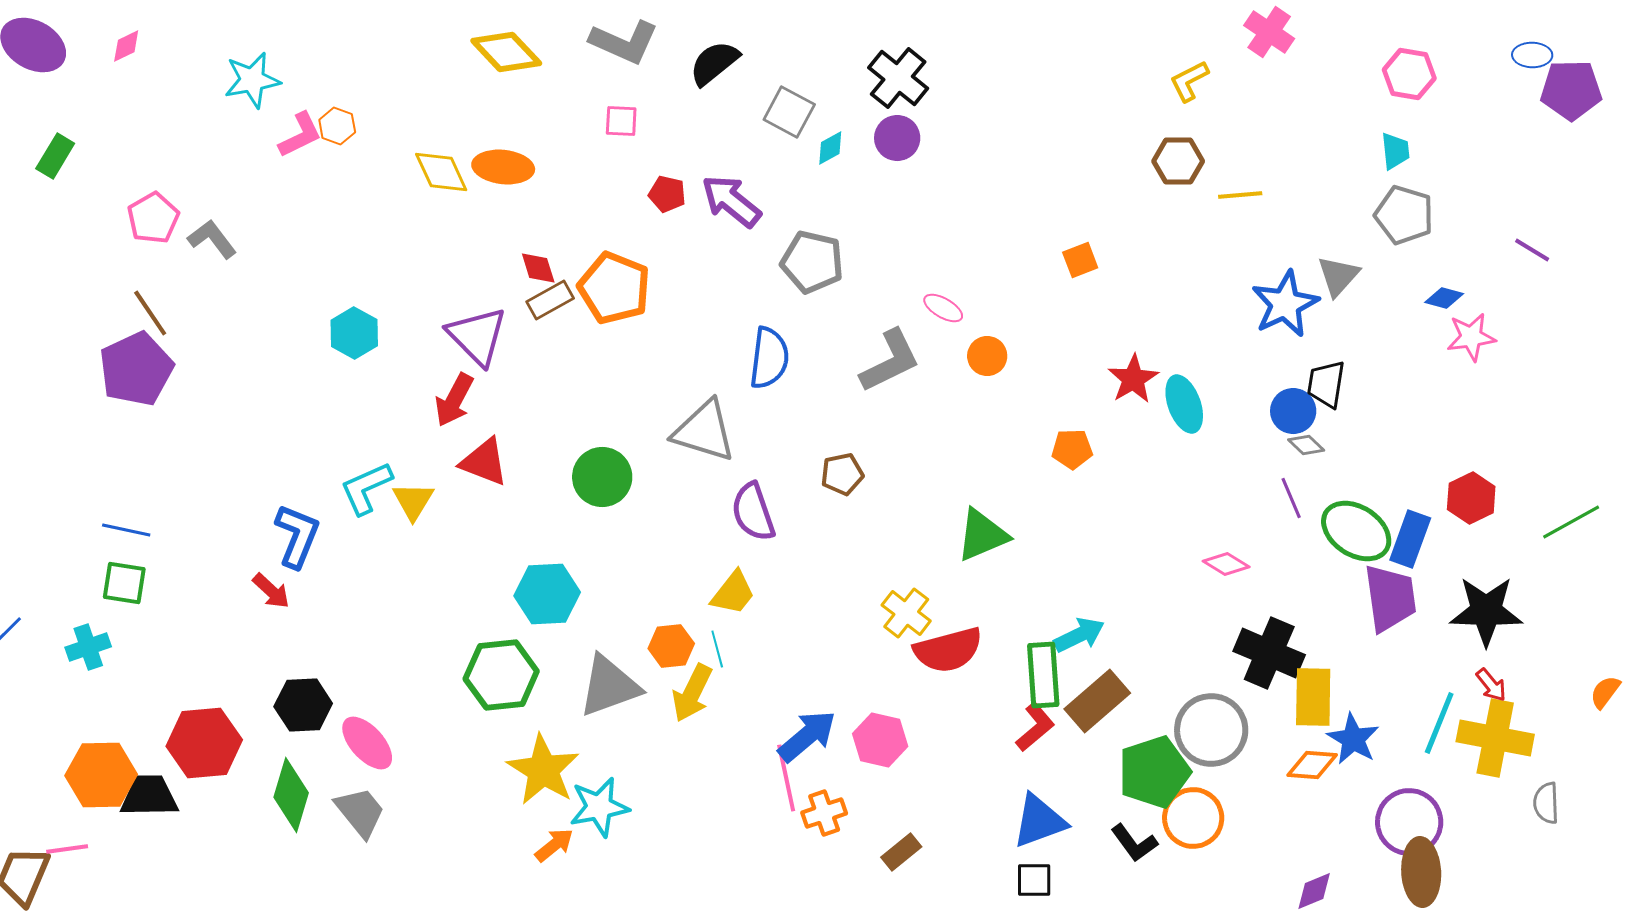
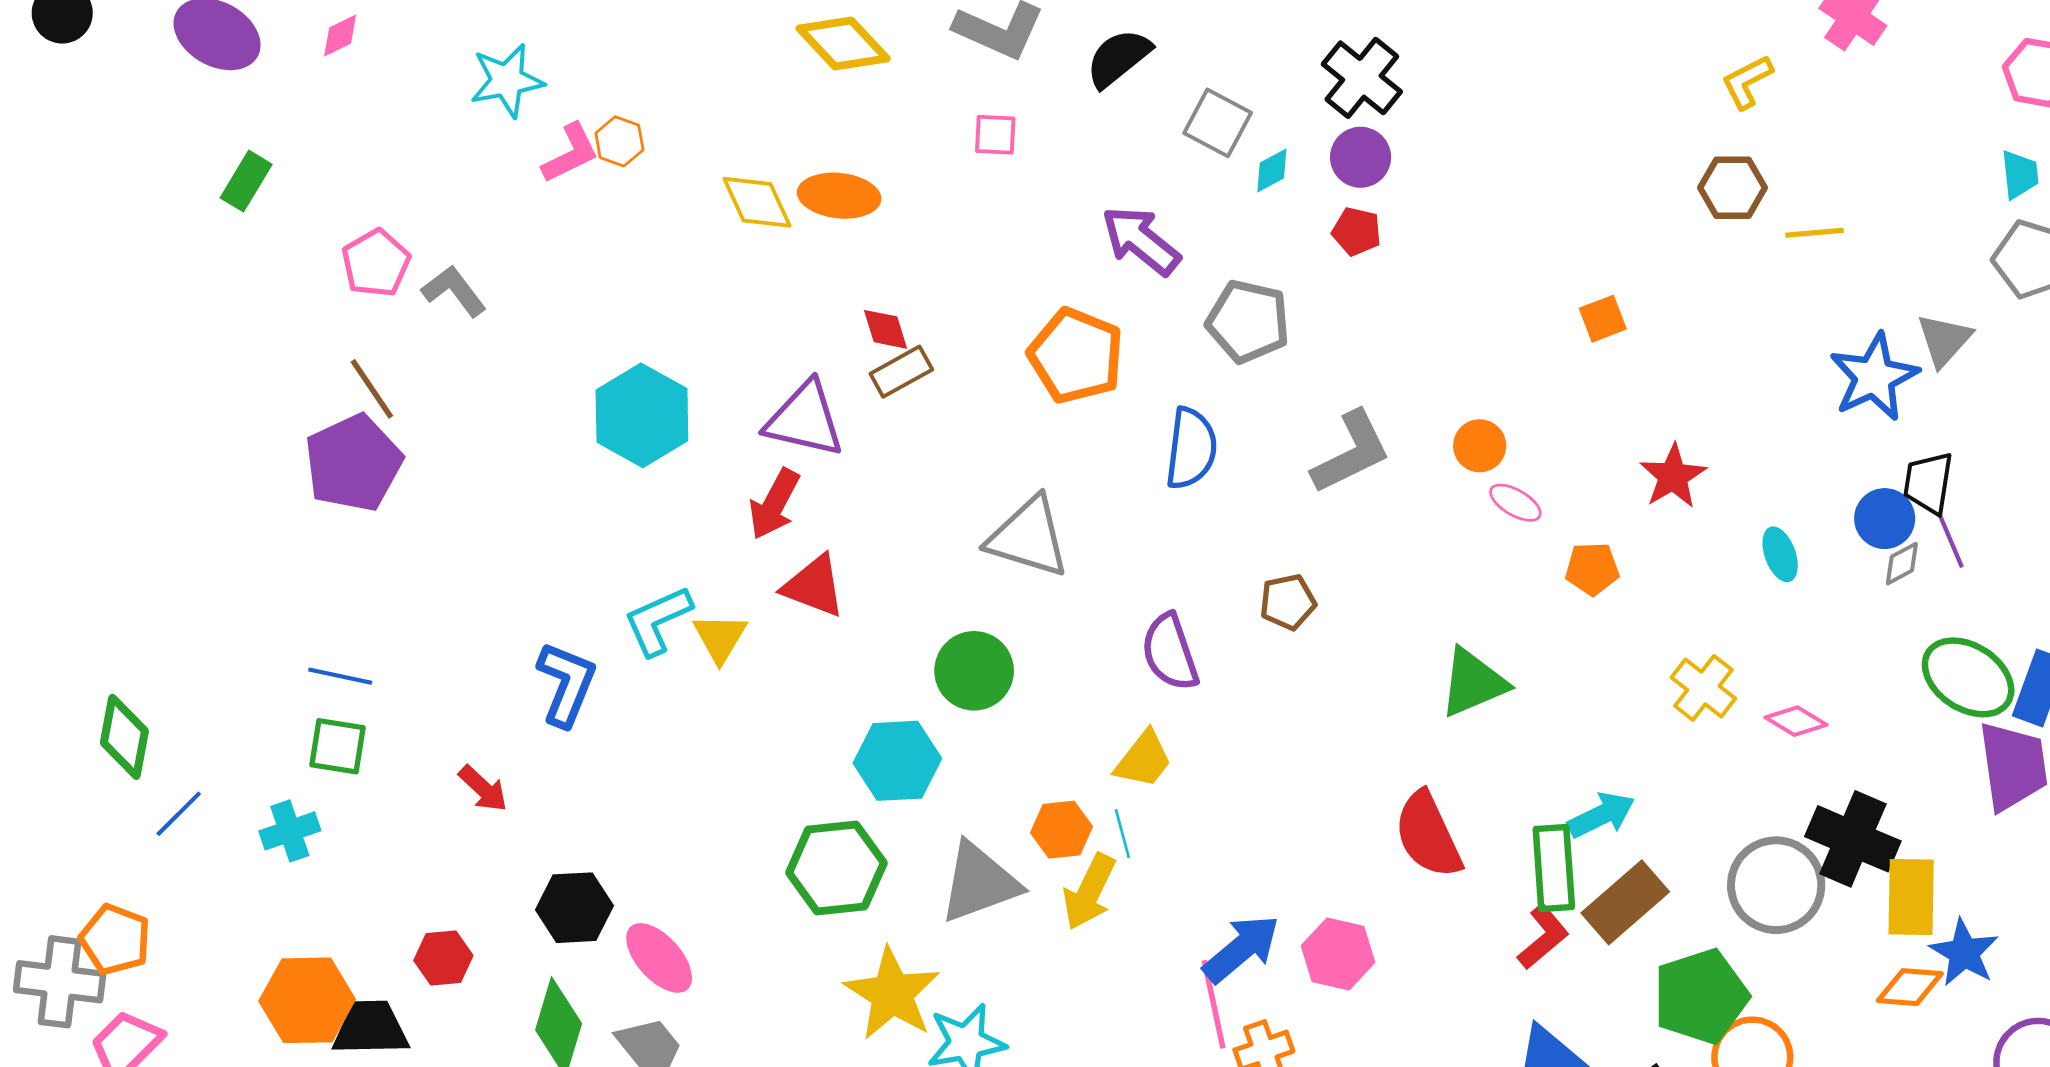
red pentagon: (667, 194) -> (1357, 231), moved
orange pentagon: (614, 288) -> (1076, 356), moved
pink ellipse: (943, 308) -> (1515, 503), moved
cyan hexagon: (354, 333) -> (642, 415), size x1.5
purple triangle: (477, 336) -> (805, 419), turned -32
cyan ellipse: (1184, 404) -> (1780, 554), moved, size x0.7
gray triangle: (704, 431) -> (1028, 537), moved
gray diamond: (1306, 445) -> (1902, 564), turned -72
green circle: (602, 477) -> (974, 671), moved
purple line: (1291, 498) -> (1951, 541), moved
red arrow: (271, 591) -> (483, 789), moved
yellow cross: (906, 613) -> (1703, 688), moved
red semicircle: (948, 650) -> (1428, 835), turned 80
gray circle: (1211, 730) -> (1776, 885), moved
red hexagon: (204, 743) -> (443, 958), size x0.6

